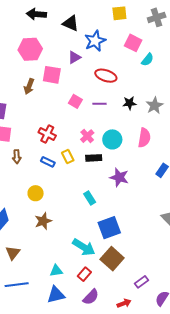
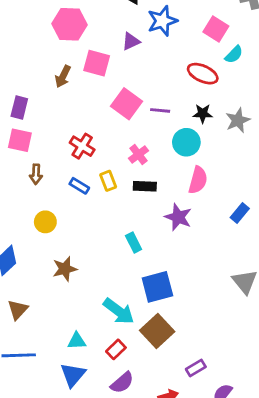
red ellipse: (106, 76) -> (203, 74), moved
pink square: (75, 101) -> (126, 104), size x1.5
pink semicircle: (144, 138) -> (198, 180), moved
cyan circle: (112, 139) -> (186, 142), moved
yellow circle: (36, 193) -> (45, 222), moved
blue triangle: (56, 295) -> (73, 375), turned -42

